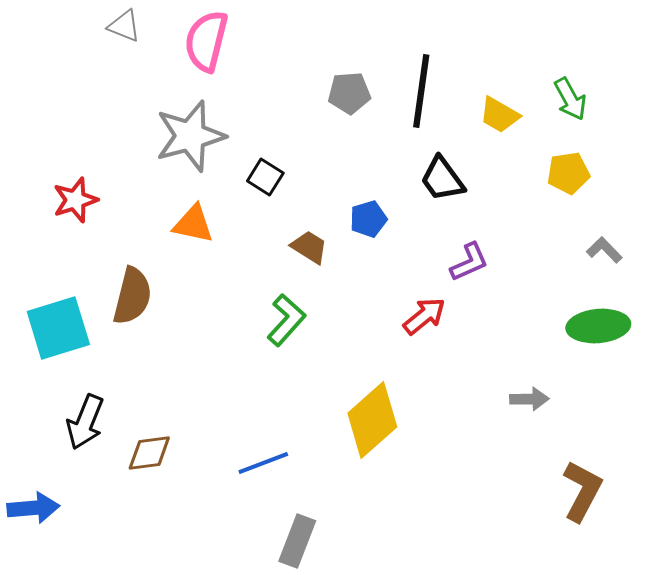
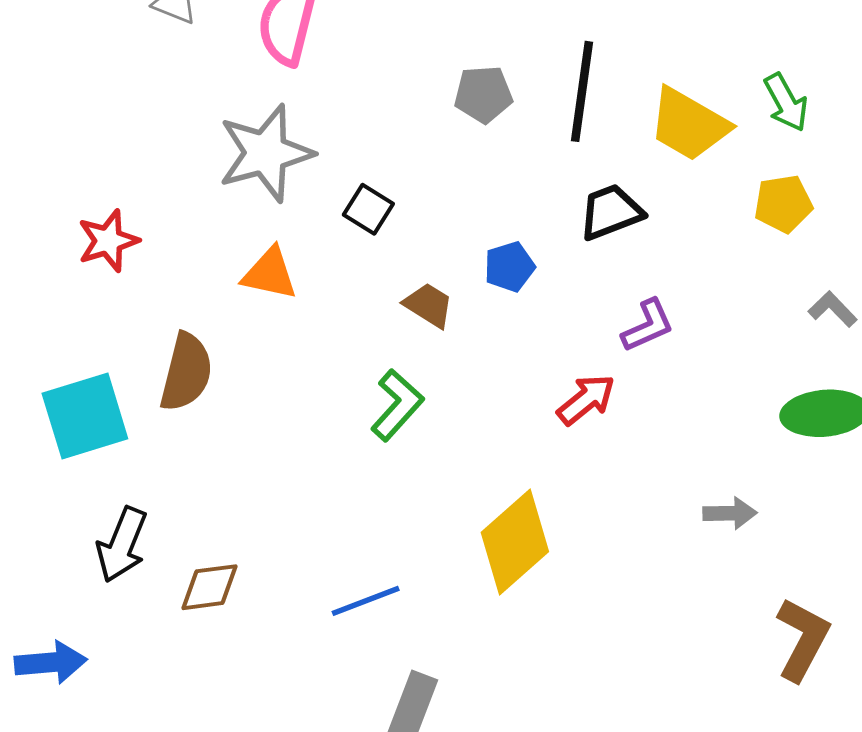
yellow trapezoid: (499, 115) -> (689, 124), size x1.5
black trapezoid: (442, 179) -> (611, 212), turned 105

